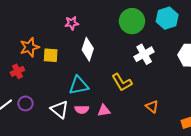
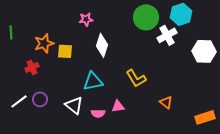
white cross: (144, 54) -> (167, 35), moved
pink semicircle: (82, 110) -> (98, 113), moved

